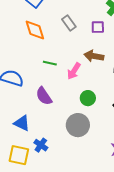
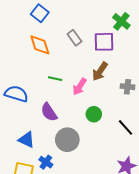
purple square: (98, 27) -> (104, 42), size x1.5
brown arrow: (94, 56) -> (100, 71), turned -66
gray circle: (78, 125) -> (67, 140), moved

